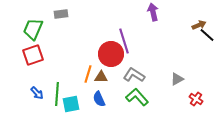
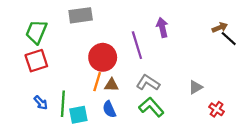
purple arrow: (153, 12) -> (162, 27), moved
gray rectangle: (61, 14) -> (81, 15), moved, size x1.5
red circle: (111, 54) -> (103, 57), moved

